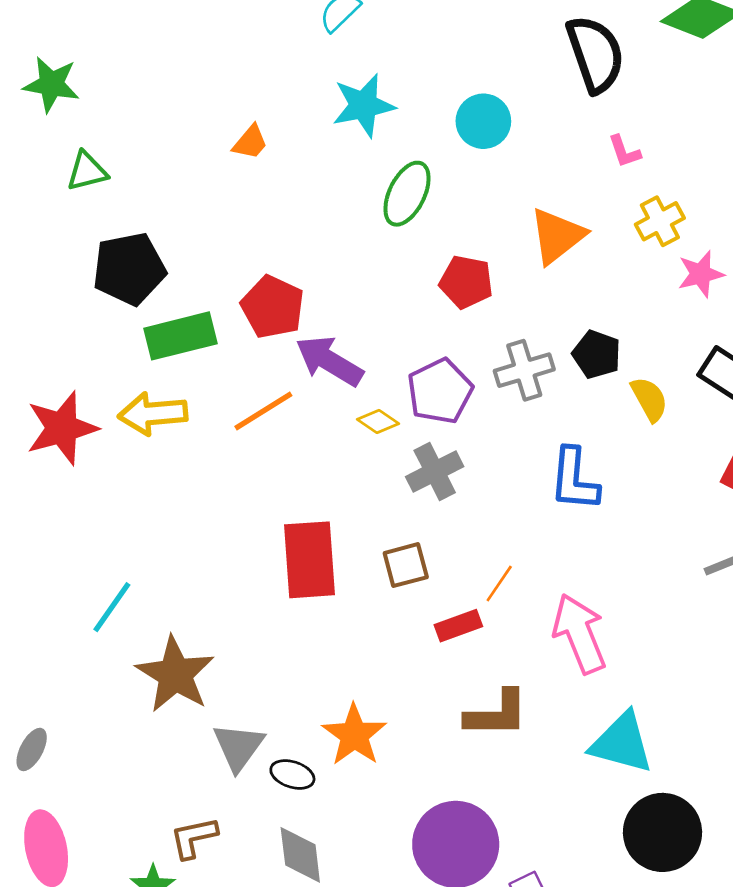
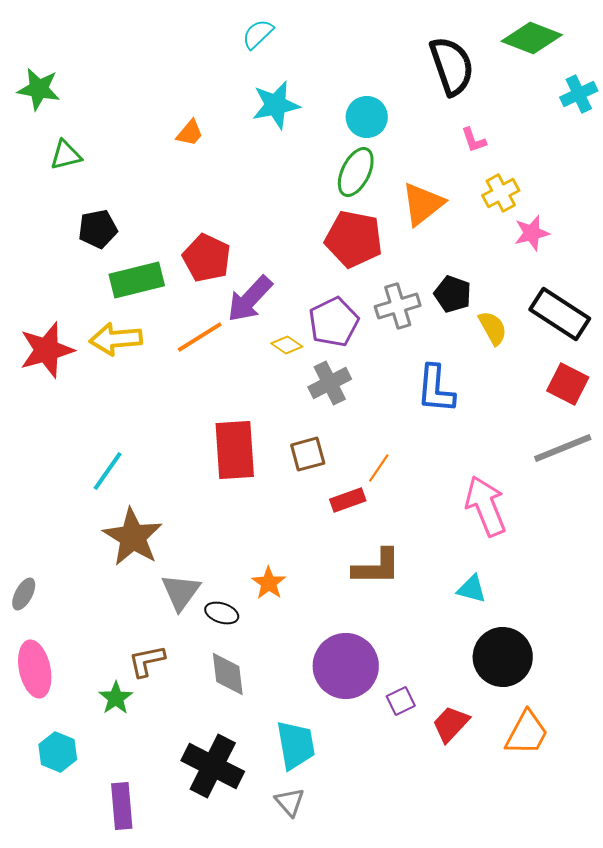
green ellipse: (407, 194) -> (356, 172), moved
black pentagon: (129, 269) -> (98, 229), size x0.7
red pentagon: (466, 282) -> (354, 239), size x1.4
purple arrow: (329, 361) -> (250, 299), turned -78
cyan line: (112, 607) -> (108, 471), moved
pink arrow: (580, 634) -> (486, 506), moved
orange star: (354, 735) -> (269, 583), size x0.7
cyan triangle: (622, 743) -> (472, 589), size x0.6

